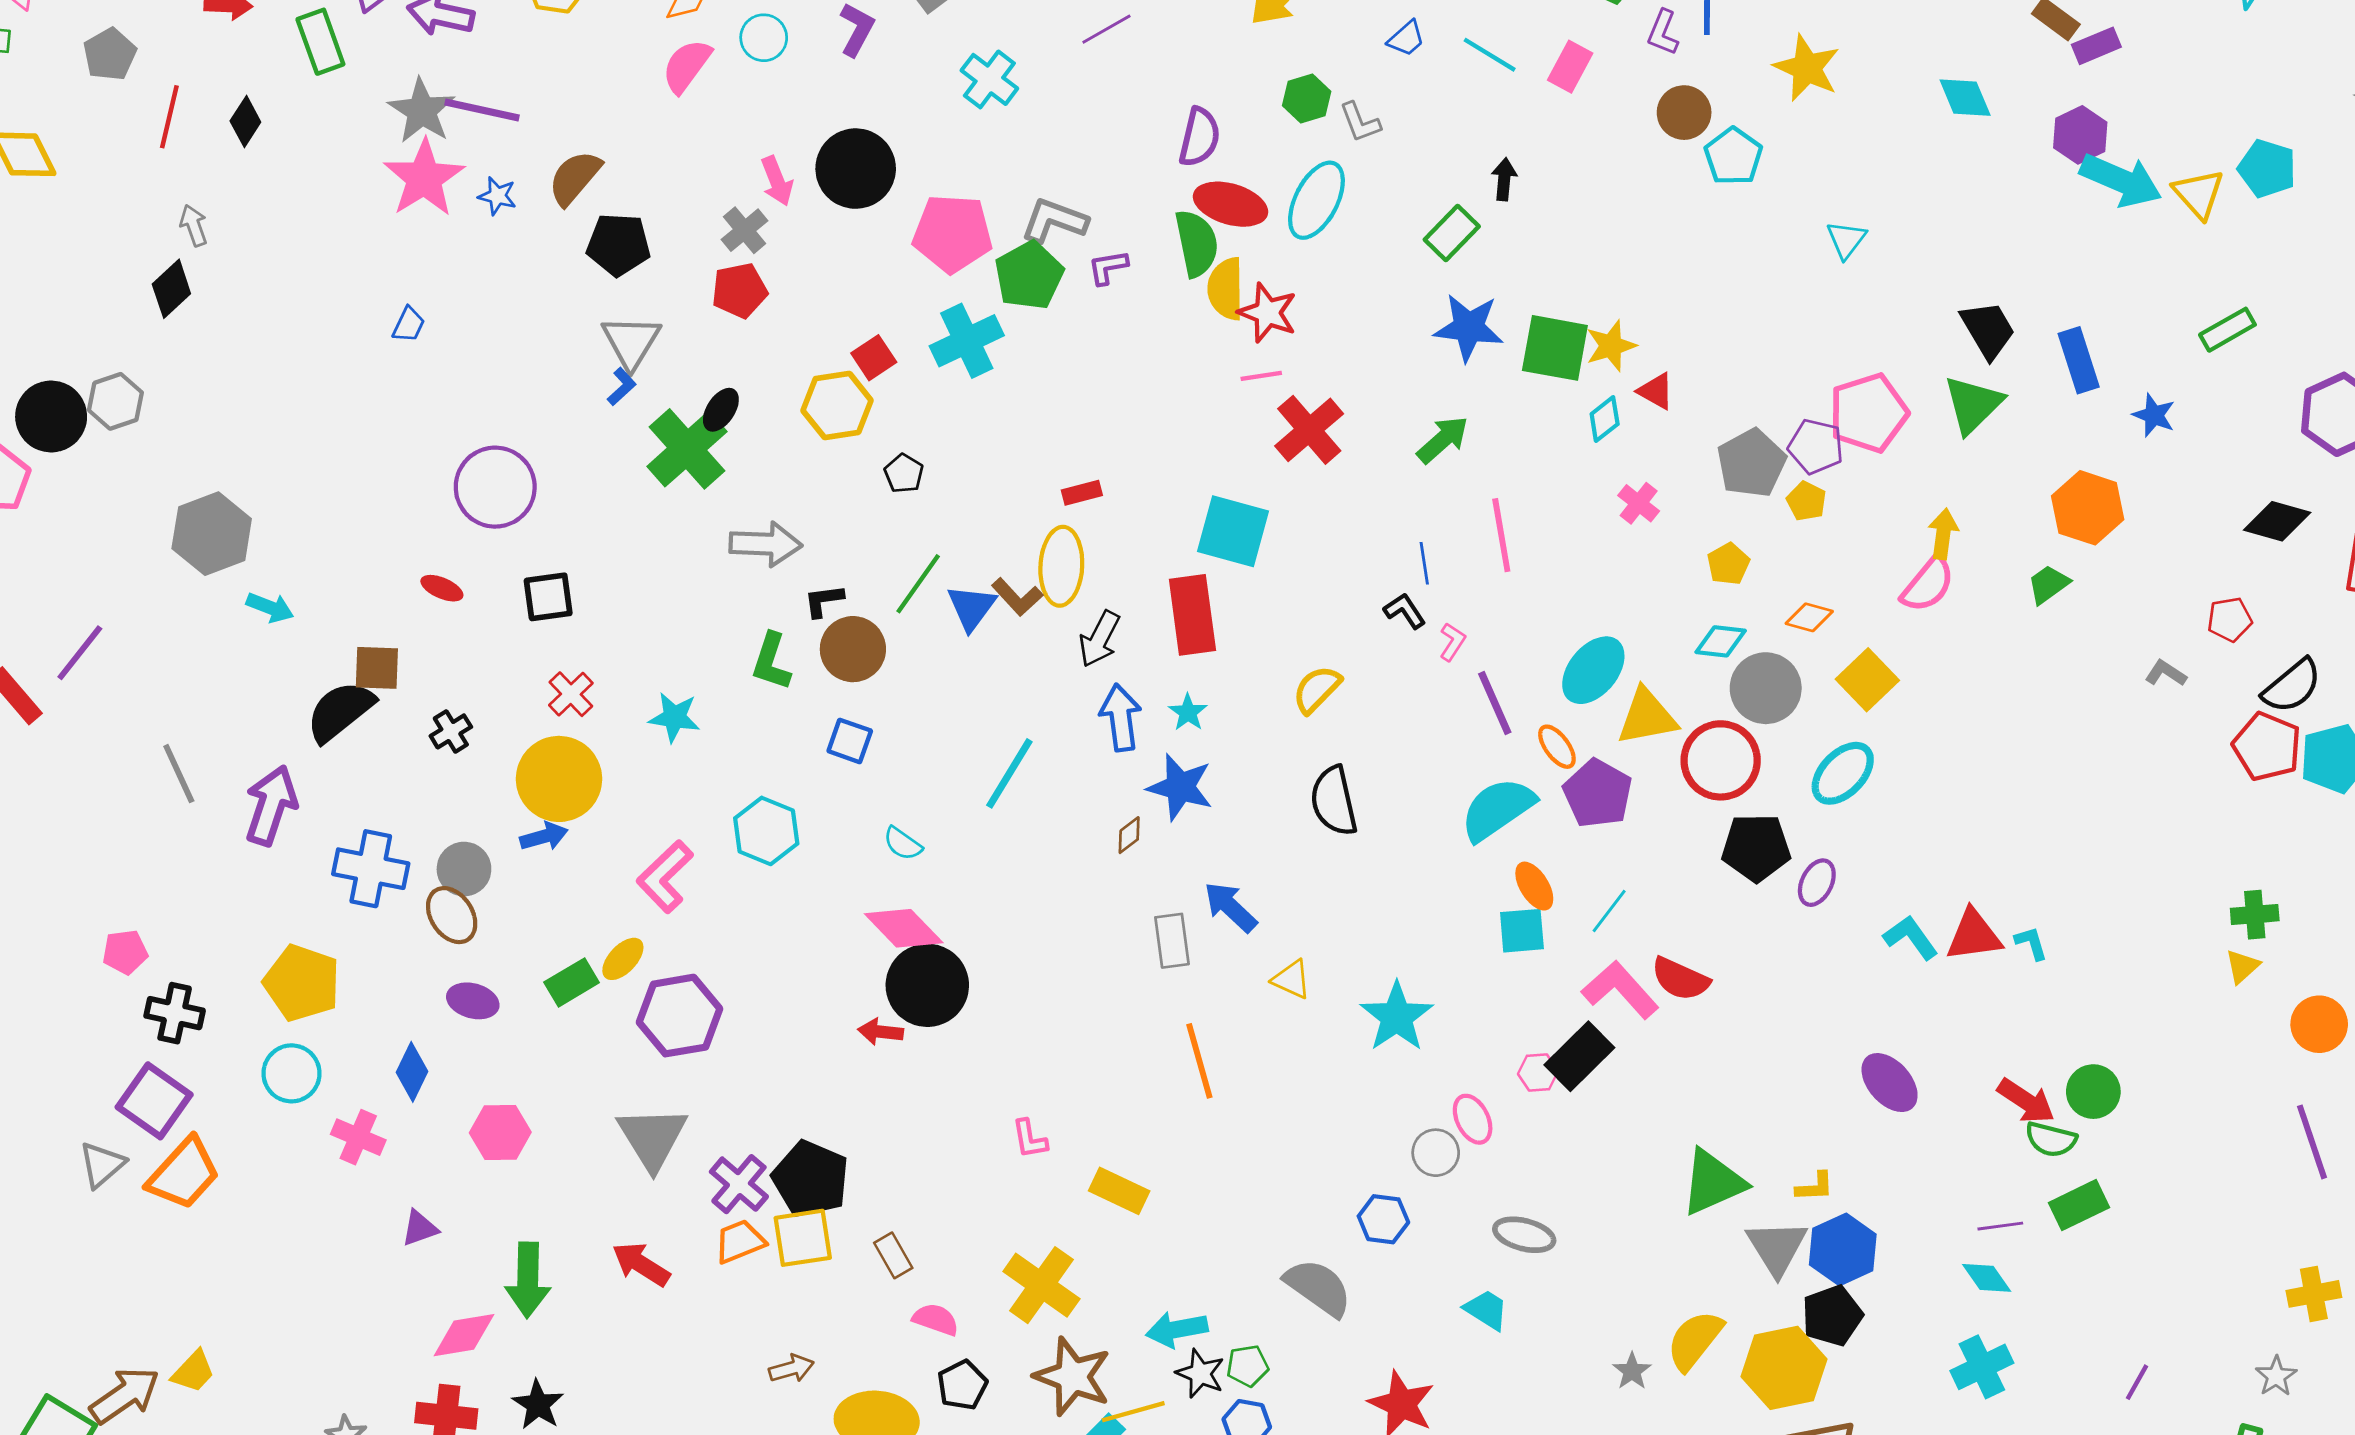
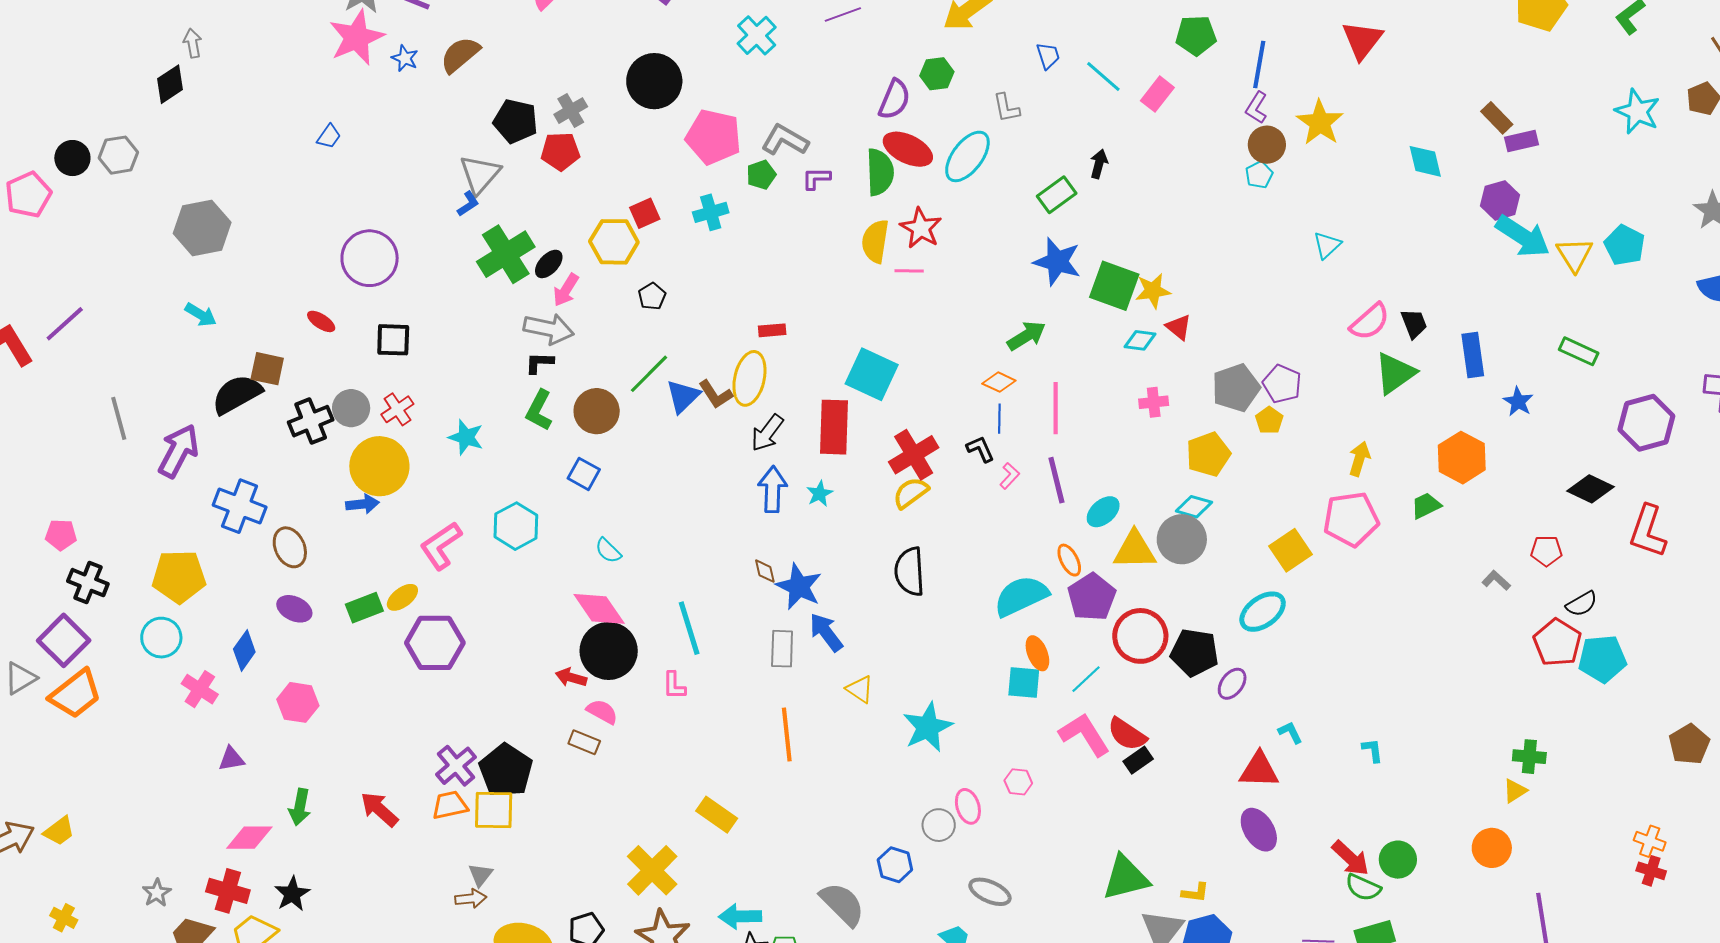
purple L-shape: (1663, 32) -> (1256, 108), moved
blue trapezoid: (1406, 38) -> (1048, 56), turned -76
green hexagon: (1307, 98) -> (937, 74), moved
brown circle: (1684, 113) -> (1267, 145), moved
cyan pentagon: (1733, 156) -> (1259, 175), size x0.7
pink arrow: (777, 181) -> (566, 290), moved, turned 44
black pentagon: (618, 245) -> (515, 121), moved
green pentagon: (1029, 275) -> (761, 175), size x0.6
yellow semicircle: (1226, 289) -> (875, 241), moved
black trapezoid: (1988, 330) -> (1414, 324), size x0.7
green rectangle: (2227, 330) -> (1579, 351), turned 45
cyan cross: (967, 341) -> (711, 212), size x0.7
black ellipse: (721, 410) -> (549, 264), moved
pink pentagon: (1868, 413) -> (1351, 519), moved
black circle: (51, 416) -> (72, 158), size x0.7
cyan diamond: (1605, 419) -> (1140, 340), turned 36
red cross: (1309, 430) -> (914, 455), moved
pink cross: (1639, 503) -> (1154, 402), turned 36
gray hexagon: (212, 534) -> (202, 228), moved
yellow pentagon: (1728, 564) -> (1208, 454), size x1.5
pink semicircle: (1928, 584) -> (1370, 322), moved
black L-shape: (824, 601) -> (539, 363), moved
orange diamond: (1809, 617) -> (999, 382), moved
cyan ellipse: (1593, 670) -> (1103, 512), size x0.7
black semicircle: (2292, 686) -> (1582, 604), size x0.7
gray circle: (1766, 688) -> (1182, 539), moved
purple line: (1495, 703) -> (1056, 480), moved
black cross: (451, 731) -> (311, 421), size x1.5
red circle: (1721, 760) -> (1140, 636), moved
cyan line: (1009, 773) -> (689, 628), moved, turned -58
blue star: (1180, 787) -> (799, 587), moved
brown diamond: (1129, 835) -> (765, 571), turned -76
gray circle: (464, 869) -> (351, 408), moved
red triangle: (1974, 935) -> (1259, 770), moved
cyan L-shape: (1911, 937) -> (1290, 732), size x0.7
yellow pentagon: (302, 983) -> (179, 577), turned -30
orange circle: (2319, 1024) -> (1492, 848), moved
black rectangle: (1579, 1056) -> (1138, 760), moved, size x0.6
gray triangle: (652, 1138) -> (480, 875), moved, size x0.5
pink L-shape: (1030, 1139) -> (674, 685), moved
brown rectangle: (893, 1255) -> (584, 742), moved, turned -48
green arrow: (528, 1280) -> (300, 807), size x0.7
pink semicircle: (936, 1319) -> (602, 712), moved

